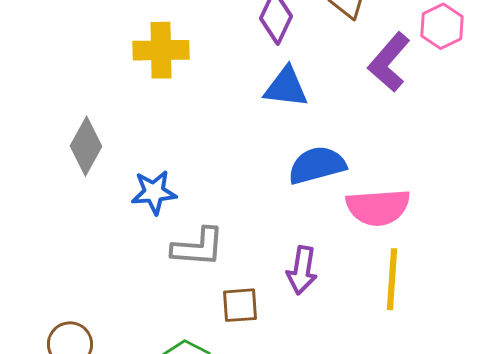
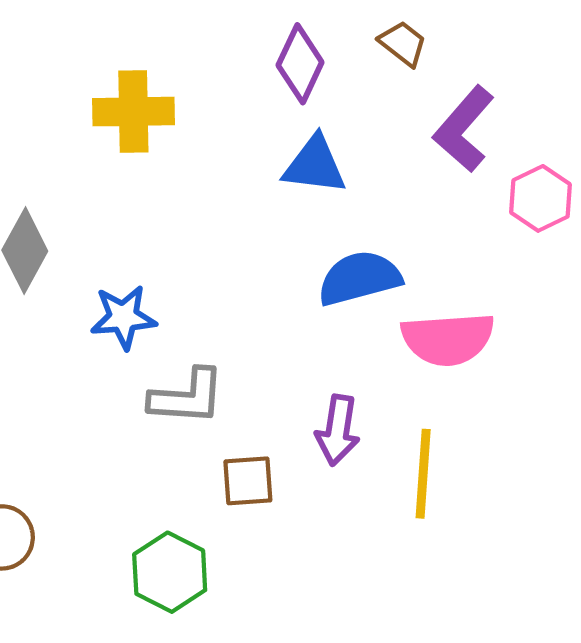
pink hexagon: (442, 26) -> (540, 198), moved
yellow line: (392, 279) -> (423, 474), moved

